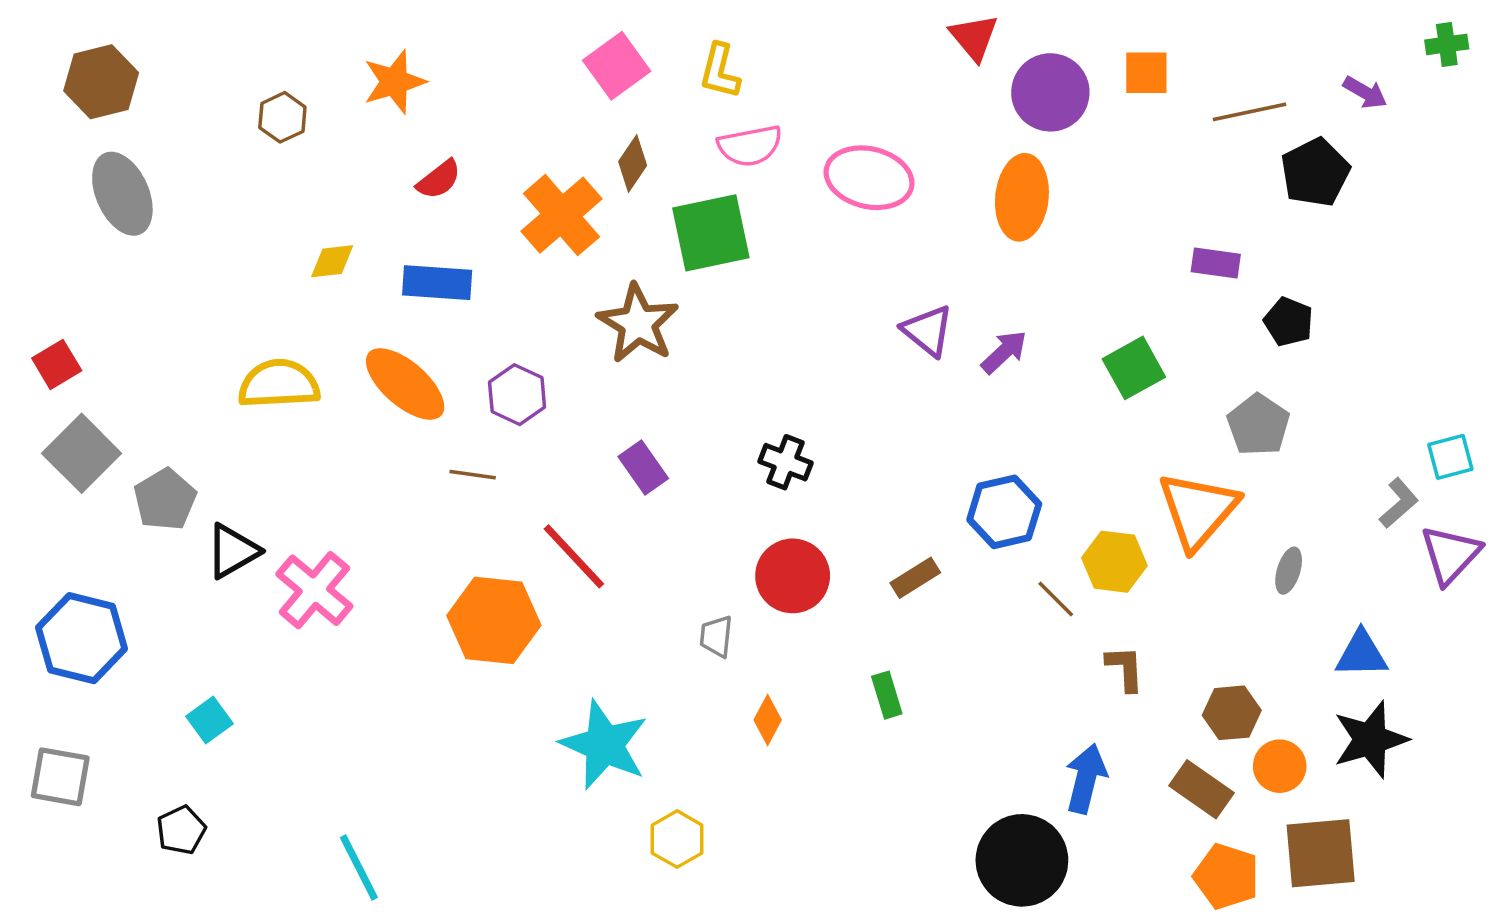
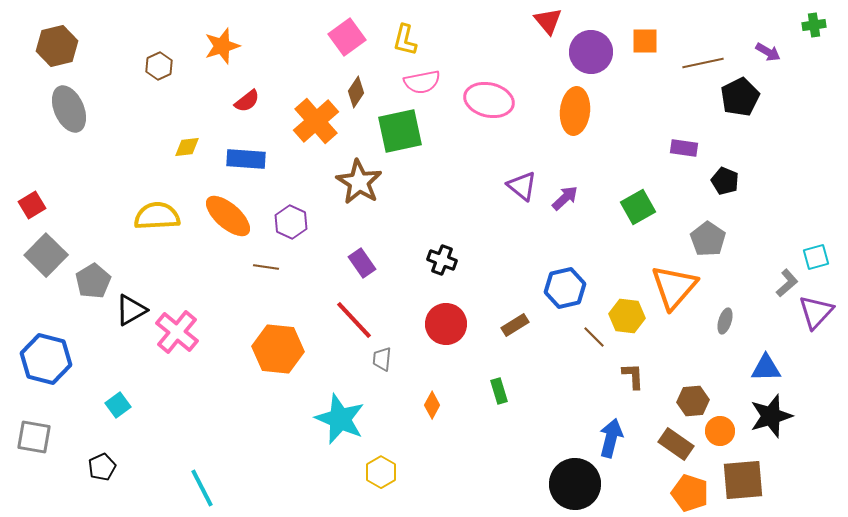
red line: (574, 556) -> (354, 320), moved
gray trapezoid: (716, 636) -> (382, 359), moved

